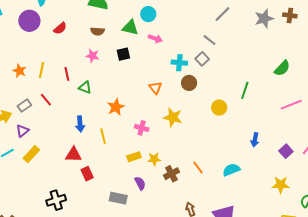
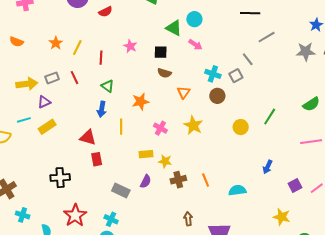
brown semicircle: (98, 31) -> (164, 73), moved
green triangle: (85, 87) -> (108, 86), moved
purple semicircle: (140, 183) -> (146, 181), turned 40

